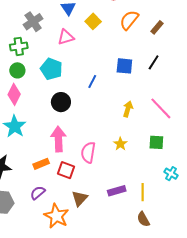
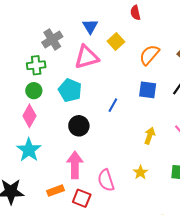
orange semicircle: (129, 20) -> (149, 55), moved
pink triangle: (66, 37) -> (87, 57), size x1.4
pink semicircle: (88, 152) -> (106, 180), turned -30

